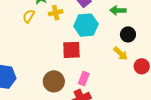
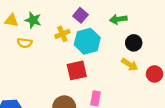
yellow cross: (56, 13) -> (62, 34), moved
yellow semicircle: (29, 16) -> (25, 43), turned -104

